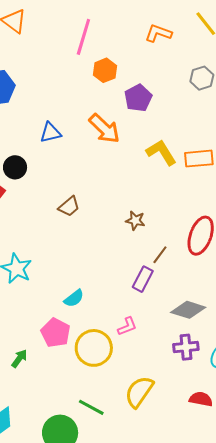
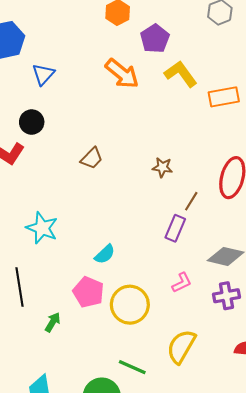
blue triangle: (51, 133) -> (43, 74), moved, turned -30
yellow L-shape: (161, 152) -> (181, 74), moved
pink L-shape: (127, 326) -> (182, 283), moved

